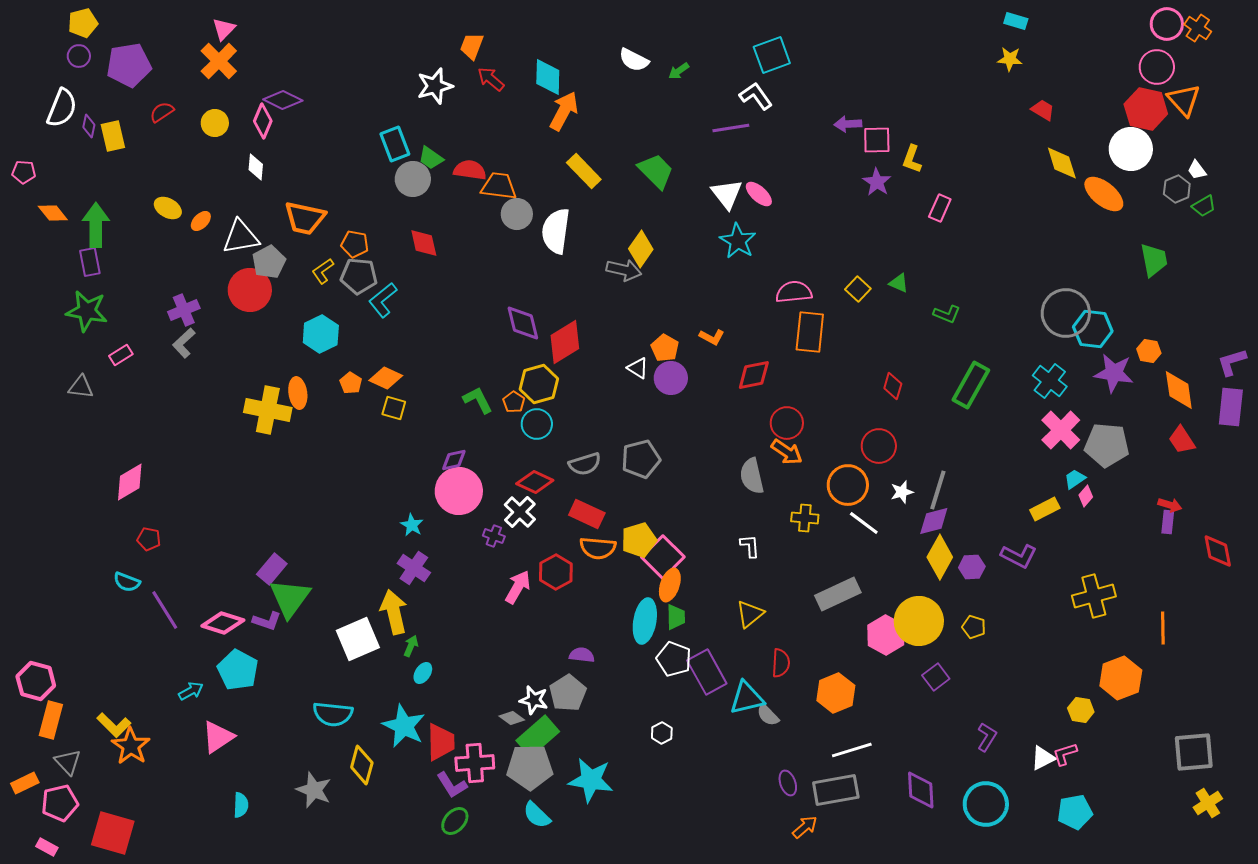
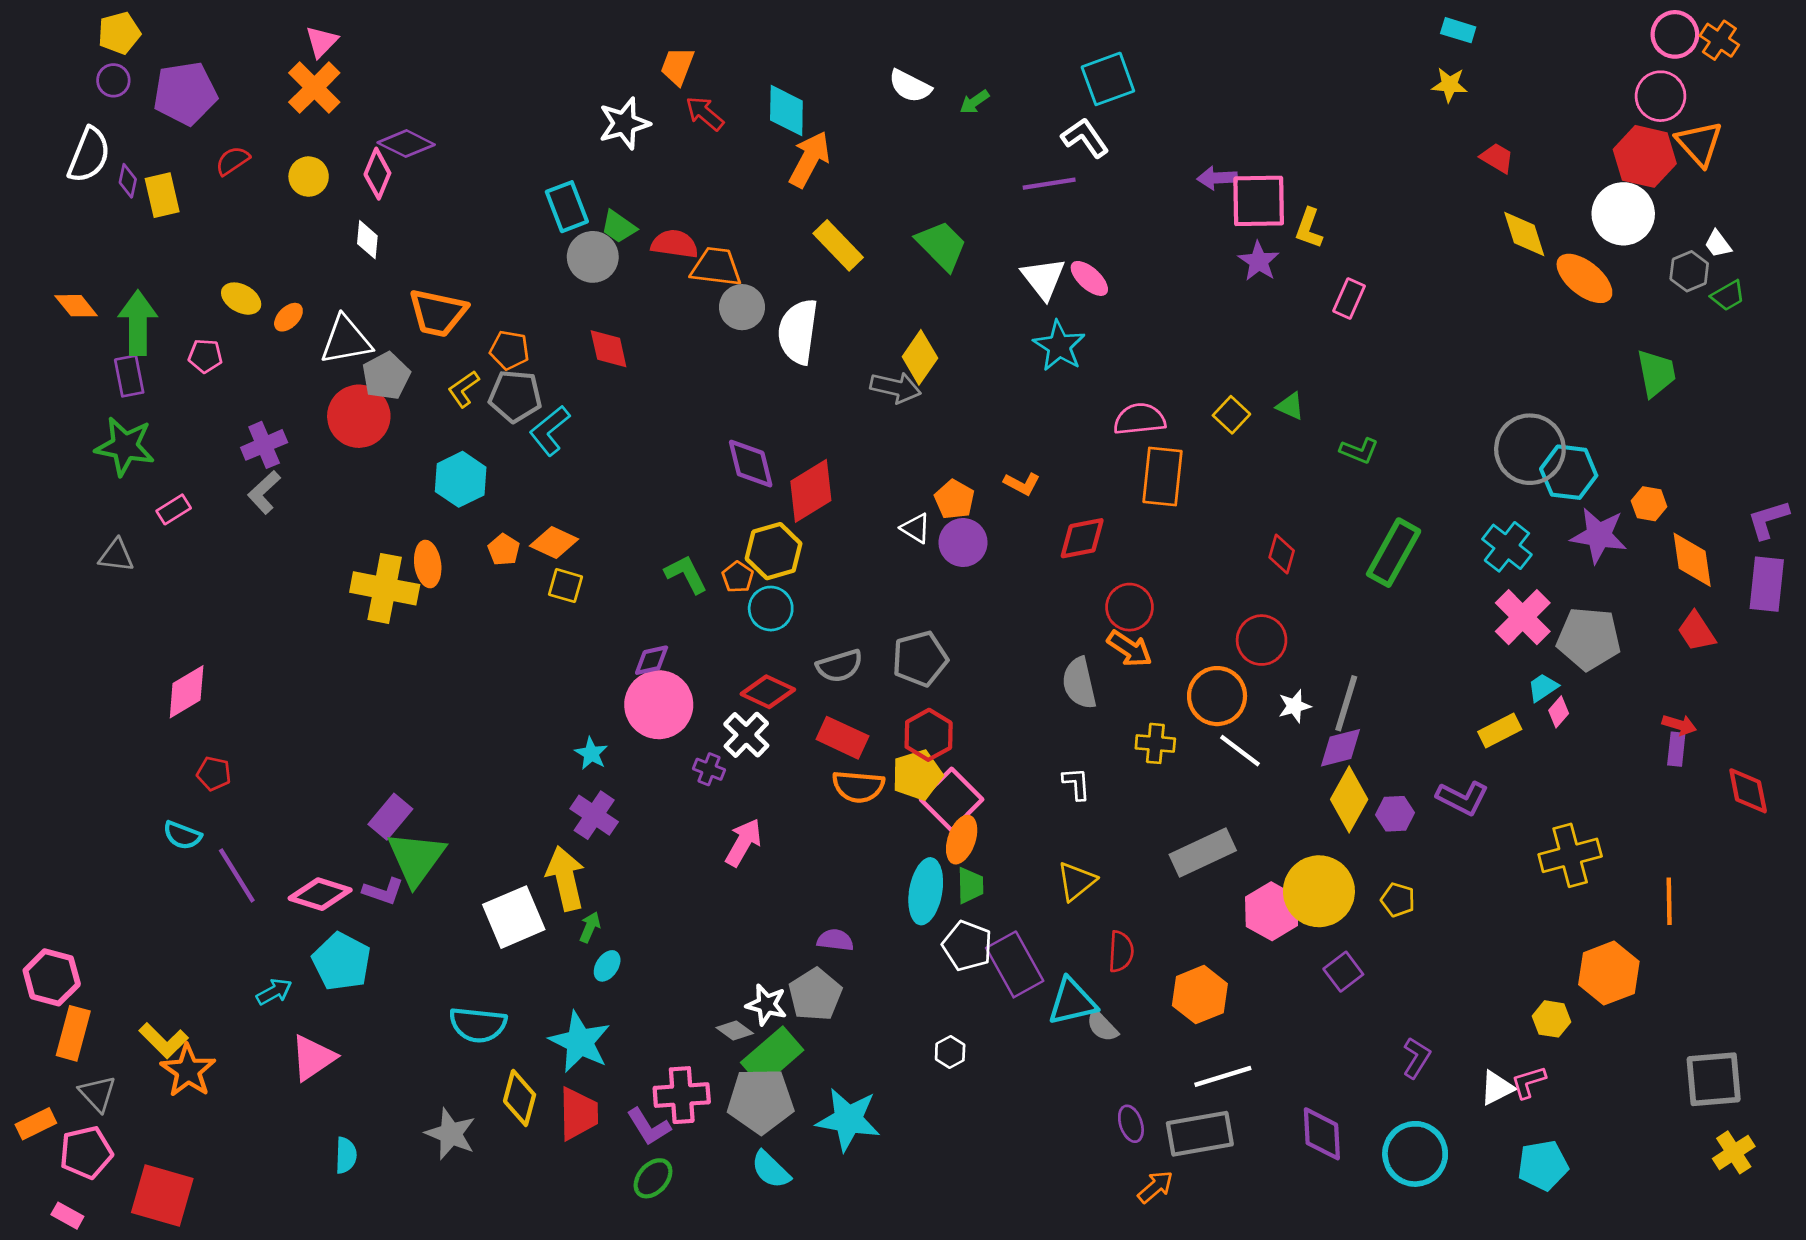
pink square: (877, 140) -> (1259, 201), size x1.4
pink pentagon: (24, 172) -> (205, 356), moved
red hexagon: (556, 572) -> (929, 735), moved
red trapezoid: (441, 742) -> (578, 1114), moved

